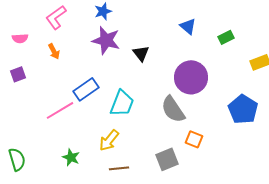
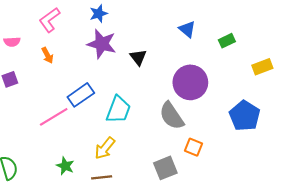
brown line: (119, 168) -> (102, 177), moved

